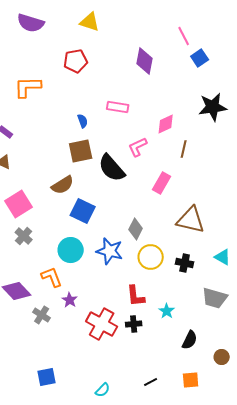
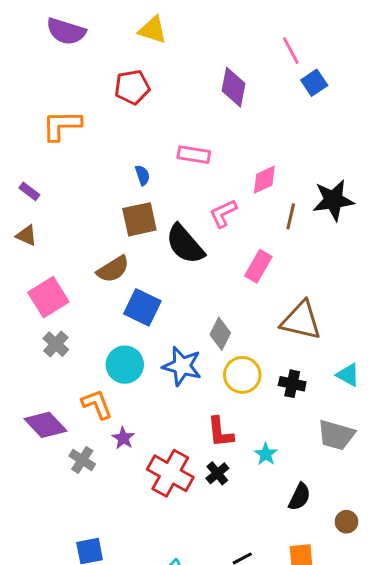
black star: (213, 107) -> (333, 200), moved
black cross: (134, 324) -> (217, 473), turned -35

